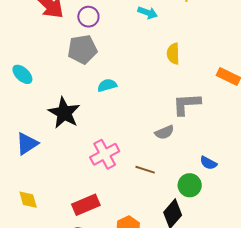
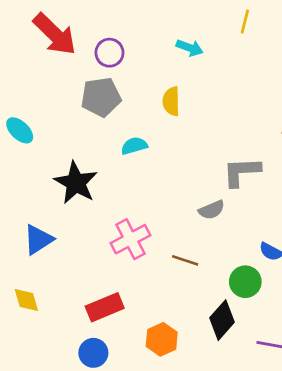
yellow semicircle: (173, 54) -> (171, 101), moved
blue triangle: (27, 144) -> (38, 240), moved

